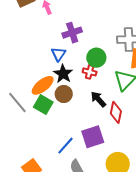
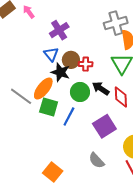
green circle: (96, 58) -> (80, 92), moved
brown circle: (64, 94) -> (71, 60), moved
gray line: (17, 102) -> (21, 96), moved
blue line: (66, 146) -> (69, 117), moved

